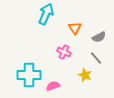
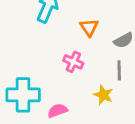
gray line: (96, 58) -> (119, 70), turned 40

